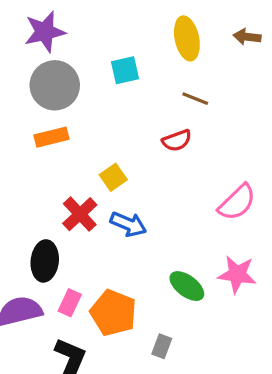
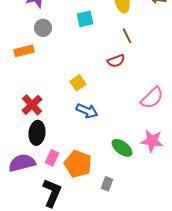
gray circle: (55, 85) -> (43, 28), size x0.6
brown line: (195, 99) -> (127, 36), turned 42
orange rectangle: (51, 137) -> (24, 51), moved
red cross: (80, 214) -> (32, 105), moved

